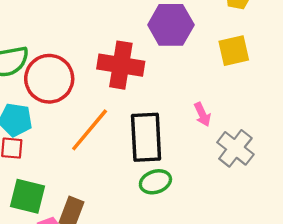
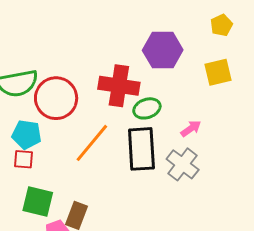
pink arrow: (202, 114) -> (191, 129), turned -100
gray cross: (235, 148) -> (183, 164), moved
green ellipse: (155, 182) -> (147, 108), moved

